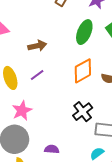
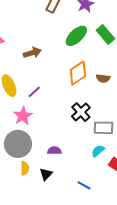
green ellipse: (84, 32) -> (76, 36), turned 30
purple line: (37, 75) -> (34, 92), moved

